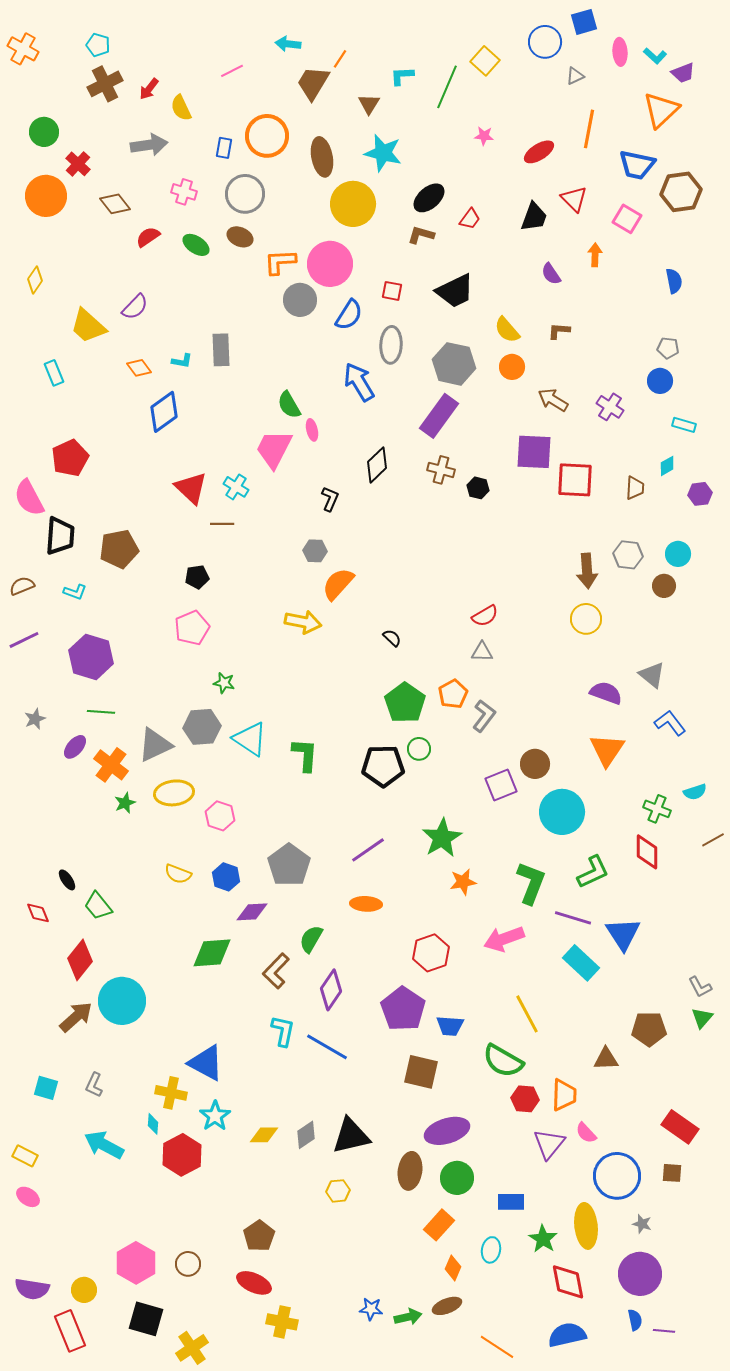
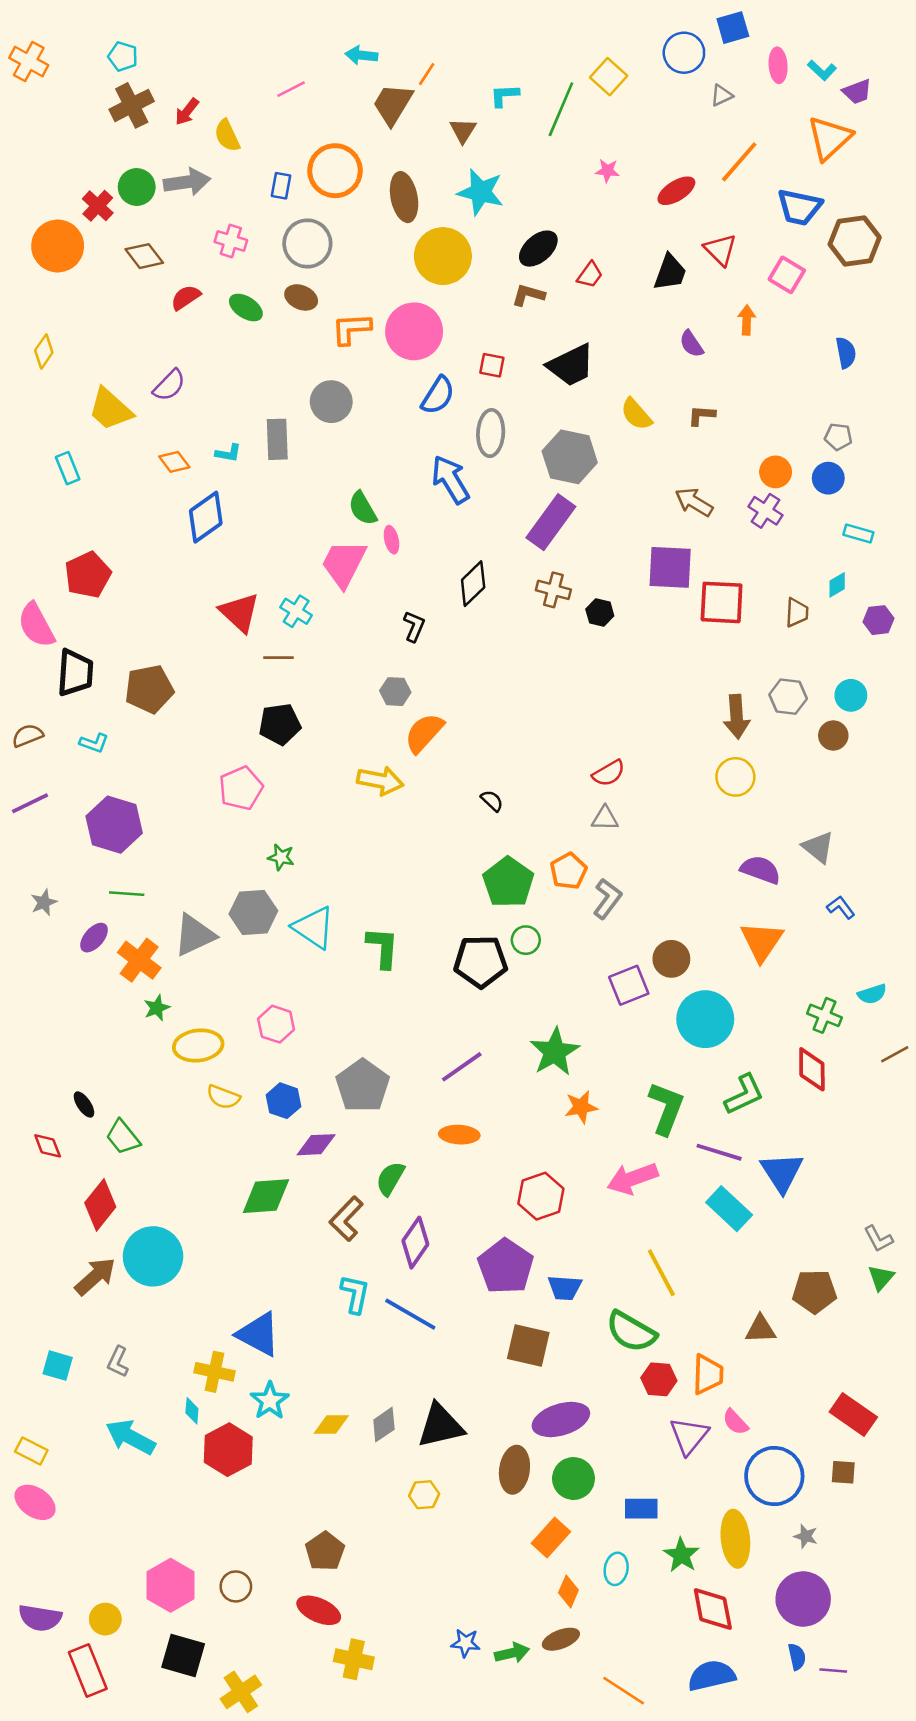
orange line: (589, 129) -> (739, 162), turned 30
green circle: (44, 132) -> (137, 187), moved
gray circle: (300, 300) -> (331, 402), moved
orange circle: (512, 367) -> (776, 472), moved
black pentagon: (197, 577) -> (280, 724), moved, size x1.4
blue L-shape: (670, 723) -> (841, 907), size x0.7
yellow ellipse: (174, 793) -> (198, 1046), moved
pink ellipse: (28, 1197) -> (35, 1502), size x1.4

